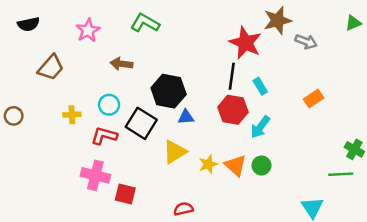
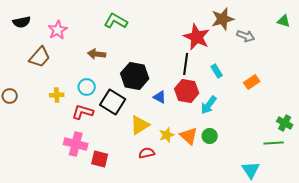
green triangle: (353, 23) -> (284, 21), turned 40
pink star: (88, 30) -> (58, 30), moved
cyan rectangle: (260, 86) -> (217, 71), moved
blue triangle: (186, 117) -> (160, 97), moved, turned 32
red semicircle: (183, 209) -> (147, 153), moved

